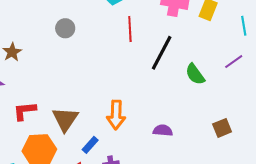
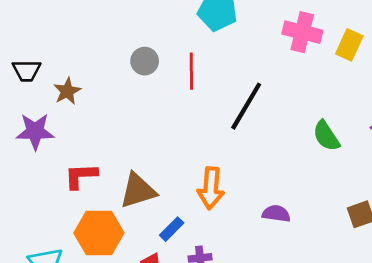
red line: (130, 29) -> (191, 71), moved
black line: (162, 53) -> (246, 106), moved
brown triangle: (65, 119) -> (138, 191), turned 36

